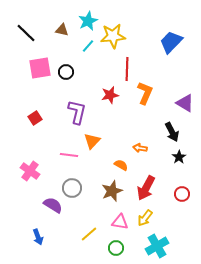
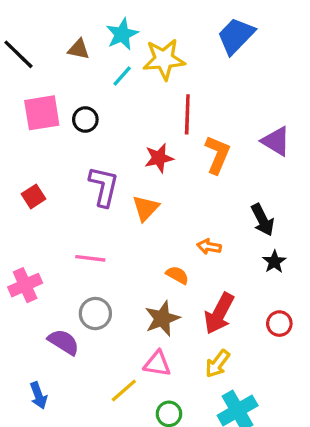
blue trapezoid: (171, 42) -> (236, 36), moved
purple triangle: (185, 103) -> (276, 141), moved
orange triangle: (92, 141) -> (146, 208), moved
pink cross: (30, 171) -> (25, 285), turned 30
pink triangle: (120, 222) -> (157, 364), moved

